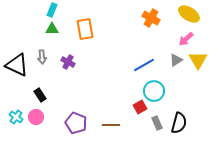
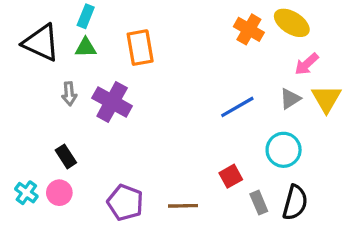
yellow ellipse: (189, 14) -> (292, 23), moved
purple cross: (68, 62) -> (112, 102), size x1.6
black triangle: (17, 65) -> (41, 43), moved
cyan circle: (154, 91) -> (284, 150), moved

